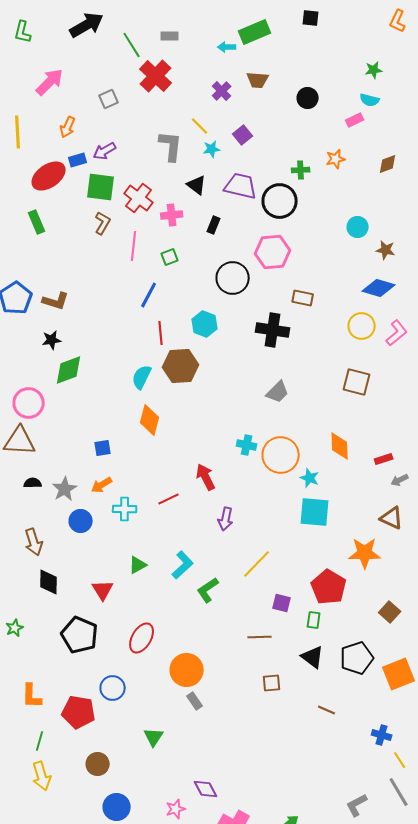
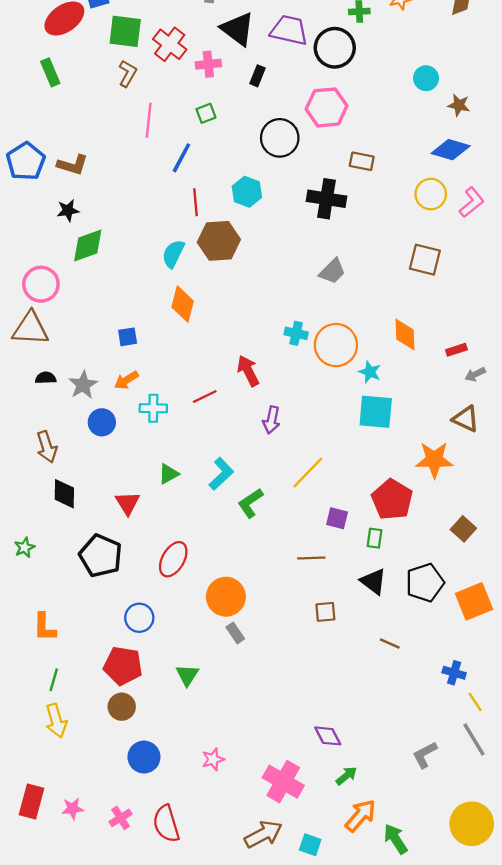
black triangle: (197, 185) -> (238, 29), size x1.5
pink line: (134, 246) -> (149, 120), moved
red pentagon: (79, 712) -> (123, 666), moved
purple diamond: (206, 789) -> (328, 736), moved

